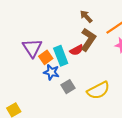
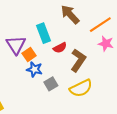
brown arrow: (86, 16) -> (70, 14), size x1.5
brown L-shape: (88, 40) -> (78, 60), moved
cyan rectangle: (61, 56) -> (44, 33), moved

